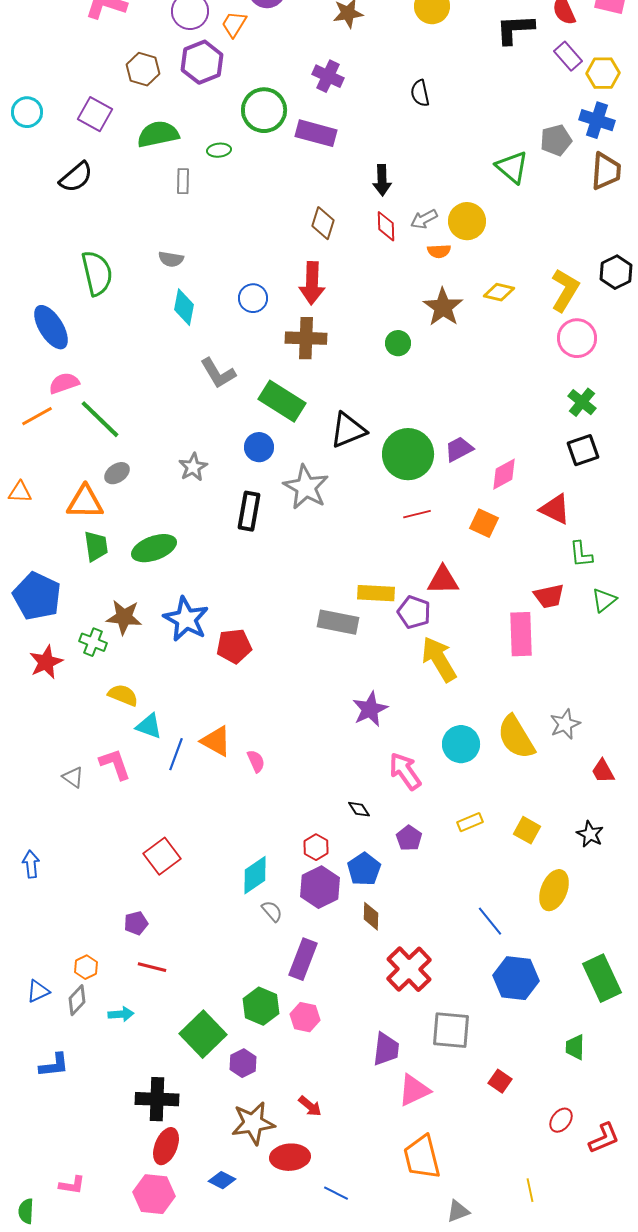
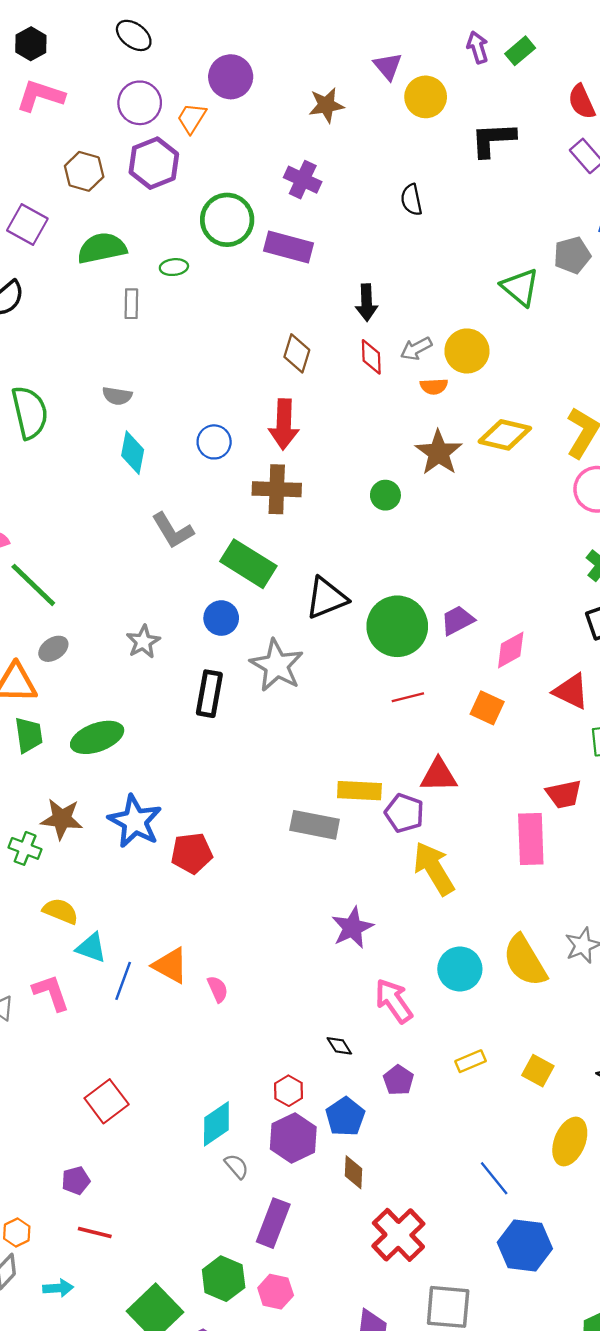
black L-shape: (515, 29) -> (493, 139), moved
yellow diamond: (499, 292) -> (505, 435), size x1.4

